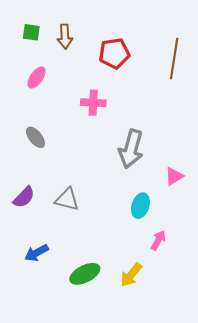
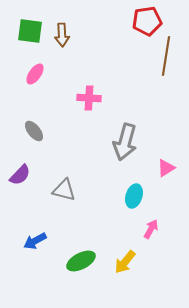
green square: (31, 32) -> (30, 31), size x1.5
red pentagon: (114, 53) -> (147, 21), moved
purple semicircle: (24, 197) -> (20, 175), moved

